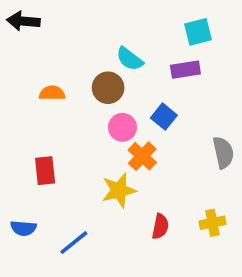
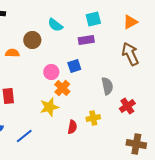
cyan semicircle: (130, 59) -> (55, 25), moved
brown circle: (108, 88) -> (32, 40), moved
blue square: (164, 117) -> (74, 66), turned 32
yellow cross: (213, 223) -> (93, 118), moved

